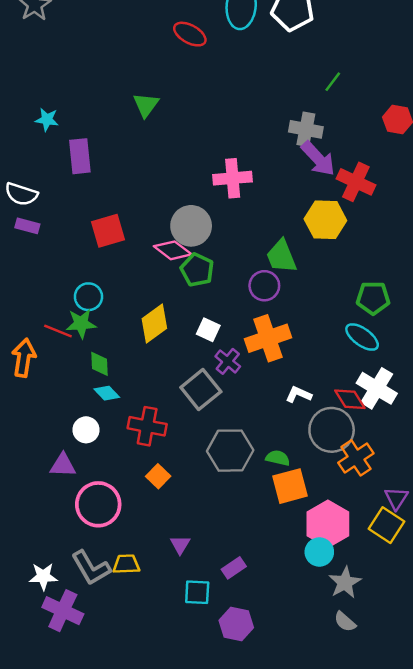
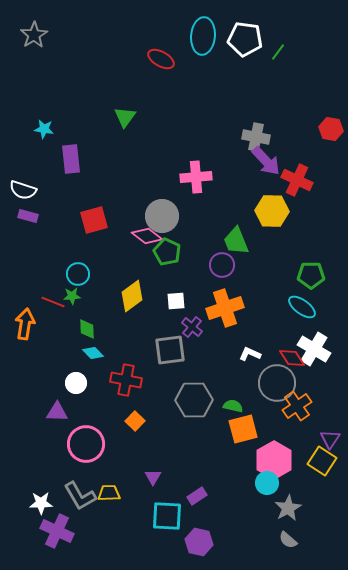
green line: (333, 82) -> (278, 52), moved
green star: (81, 324) -> (72, 296), size x0.7
white square: (208, 330) -> (176, 301), turned -30
gray square: (201, 390) -> (170, 350), turned 32
cyan square: (197, 592) -> (167, 516), size x1.4

